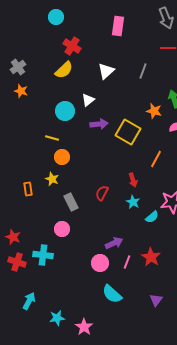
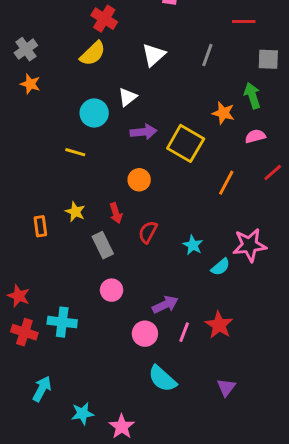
orange circle: (62, 157) -> (139, 180), moved
red arrow: (133, 180) -> (116, 213), moved
pink circle: (62, 229) -> (112, 290), moved

